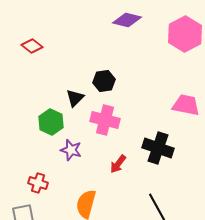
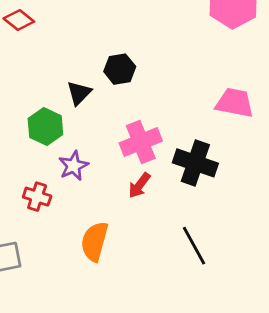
pink cross: (105, 120) -> (141, 142), moved, turned -36
purple star: (71, 150) -> (73, 166), turned 30
red cross: (38, 183) -> (37, 197), moved

